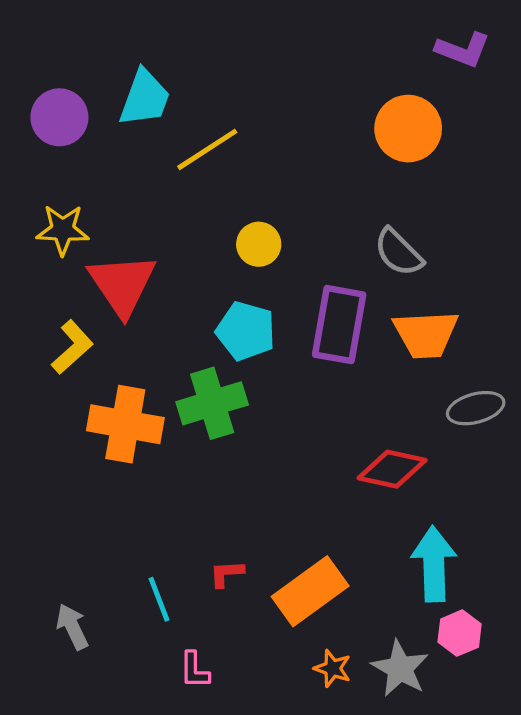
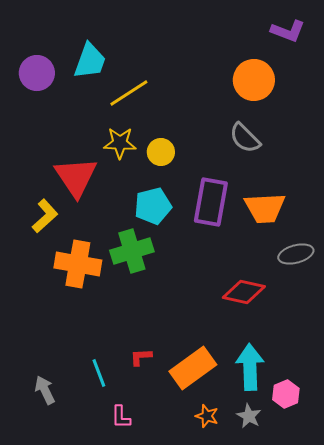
yellow star: (63, 230) -> (120, 143), moved
gray semicircle: (398, 252) -> (245, 138), moved
cyan pentagon: (246, 331) -> (153, 206), turned -30
cyan arrow: (434, 564) -> (250, 367), moved
gray star: (400, 668) -> (249, 416), size x0.7

